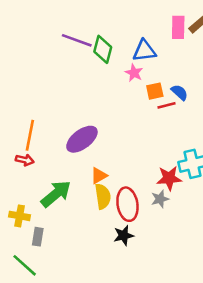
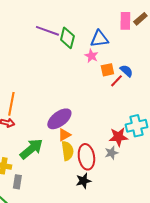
red line: (166, 105) -> (116, 81), turned -32
purple ellipse: (82, 139) -> (59, 119), moved

